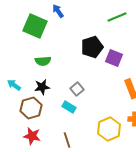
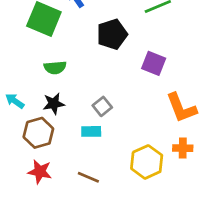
black pentagon: (92, 47) -> (112, 34), moved
cyan rectangle: (69, 107) -> (91, 131), turned -32
brown line: (67, 140) -> (88, 177), turned -49

